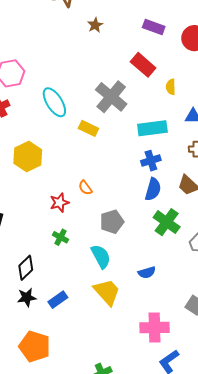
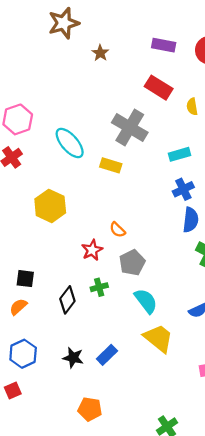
cyan rectangle: (152, 128) -> (179, 154), size x0.7
gray pentagon: (112, 222) -> (132, 263), moved
green cross: (61, 237) -> (99, 287), turned -35
black diamond: (26, 268) -> (67, 300), moved
black star: (27, 297) -> (73, 358), turned 30
orange pentagon: (35, 346) -> (90, 409), size x0.7

